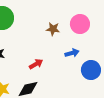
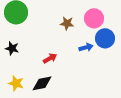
blue circle: (91, 70) -> (105, 38), moved

